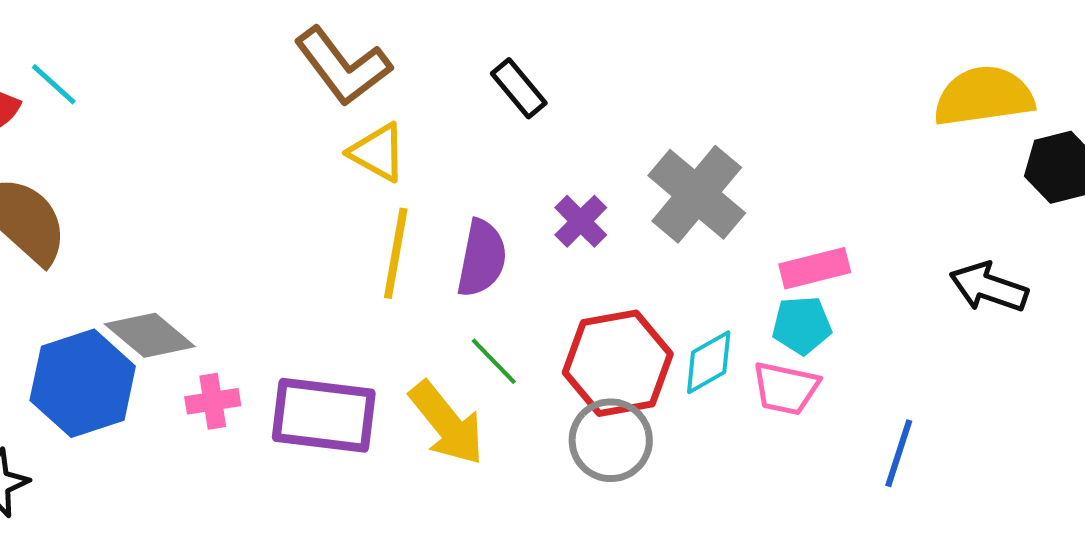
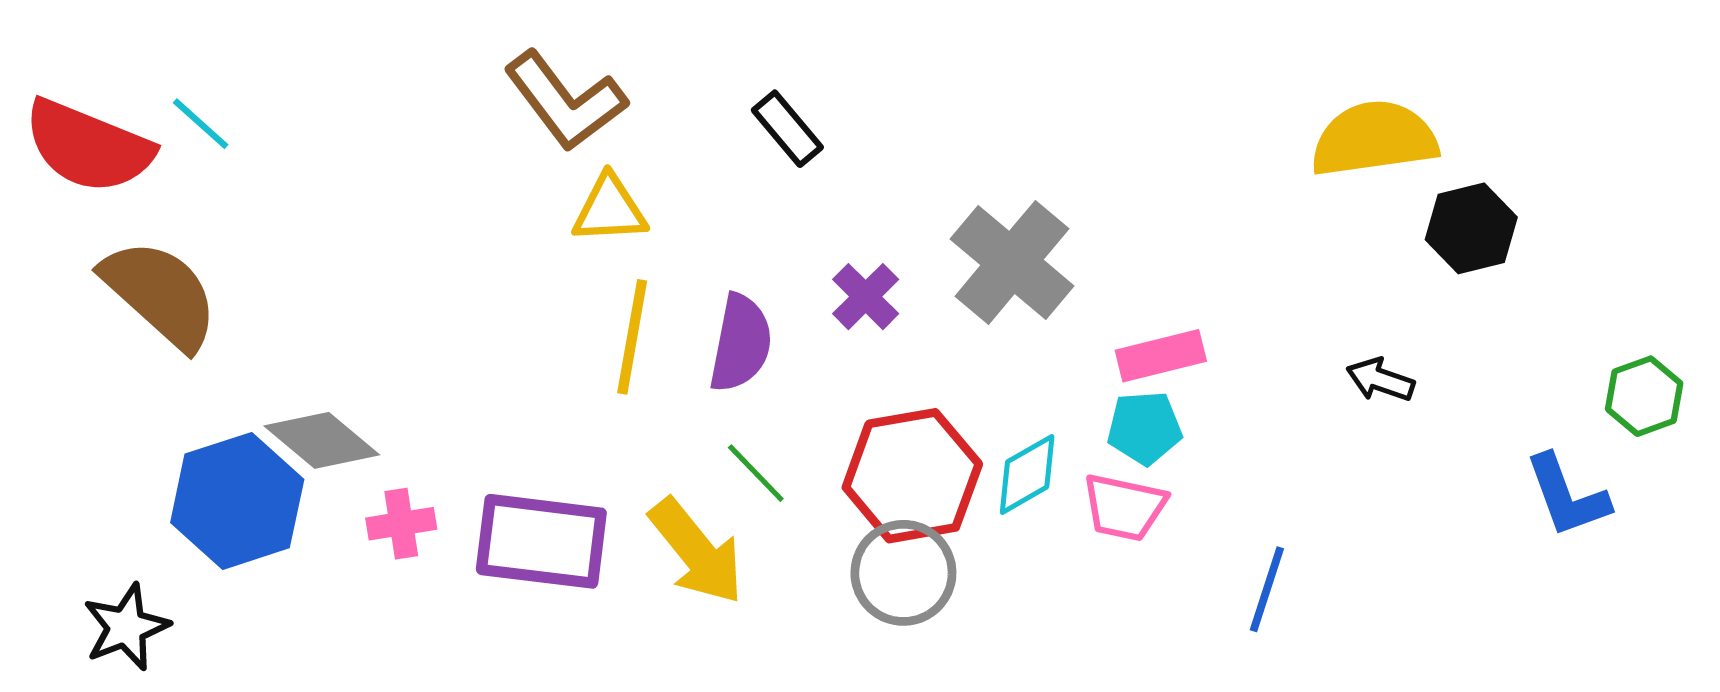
yellow triangle: (378, 152) -> (609, 209), turned -32
black arrow: (989, 287) -> (1380, 380), size x0.7

